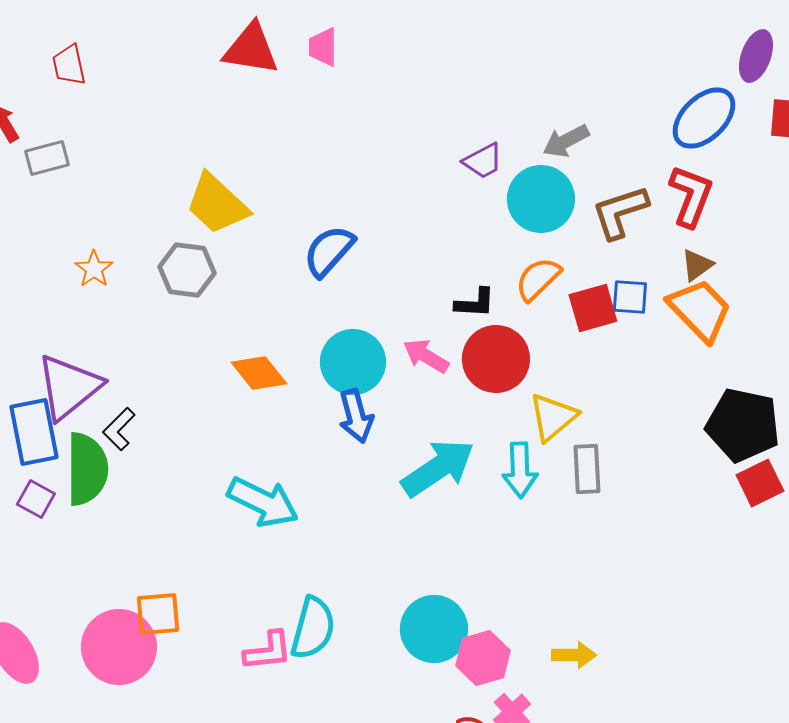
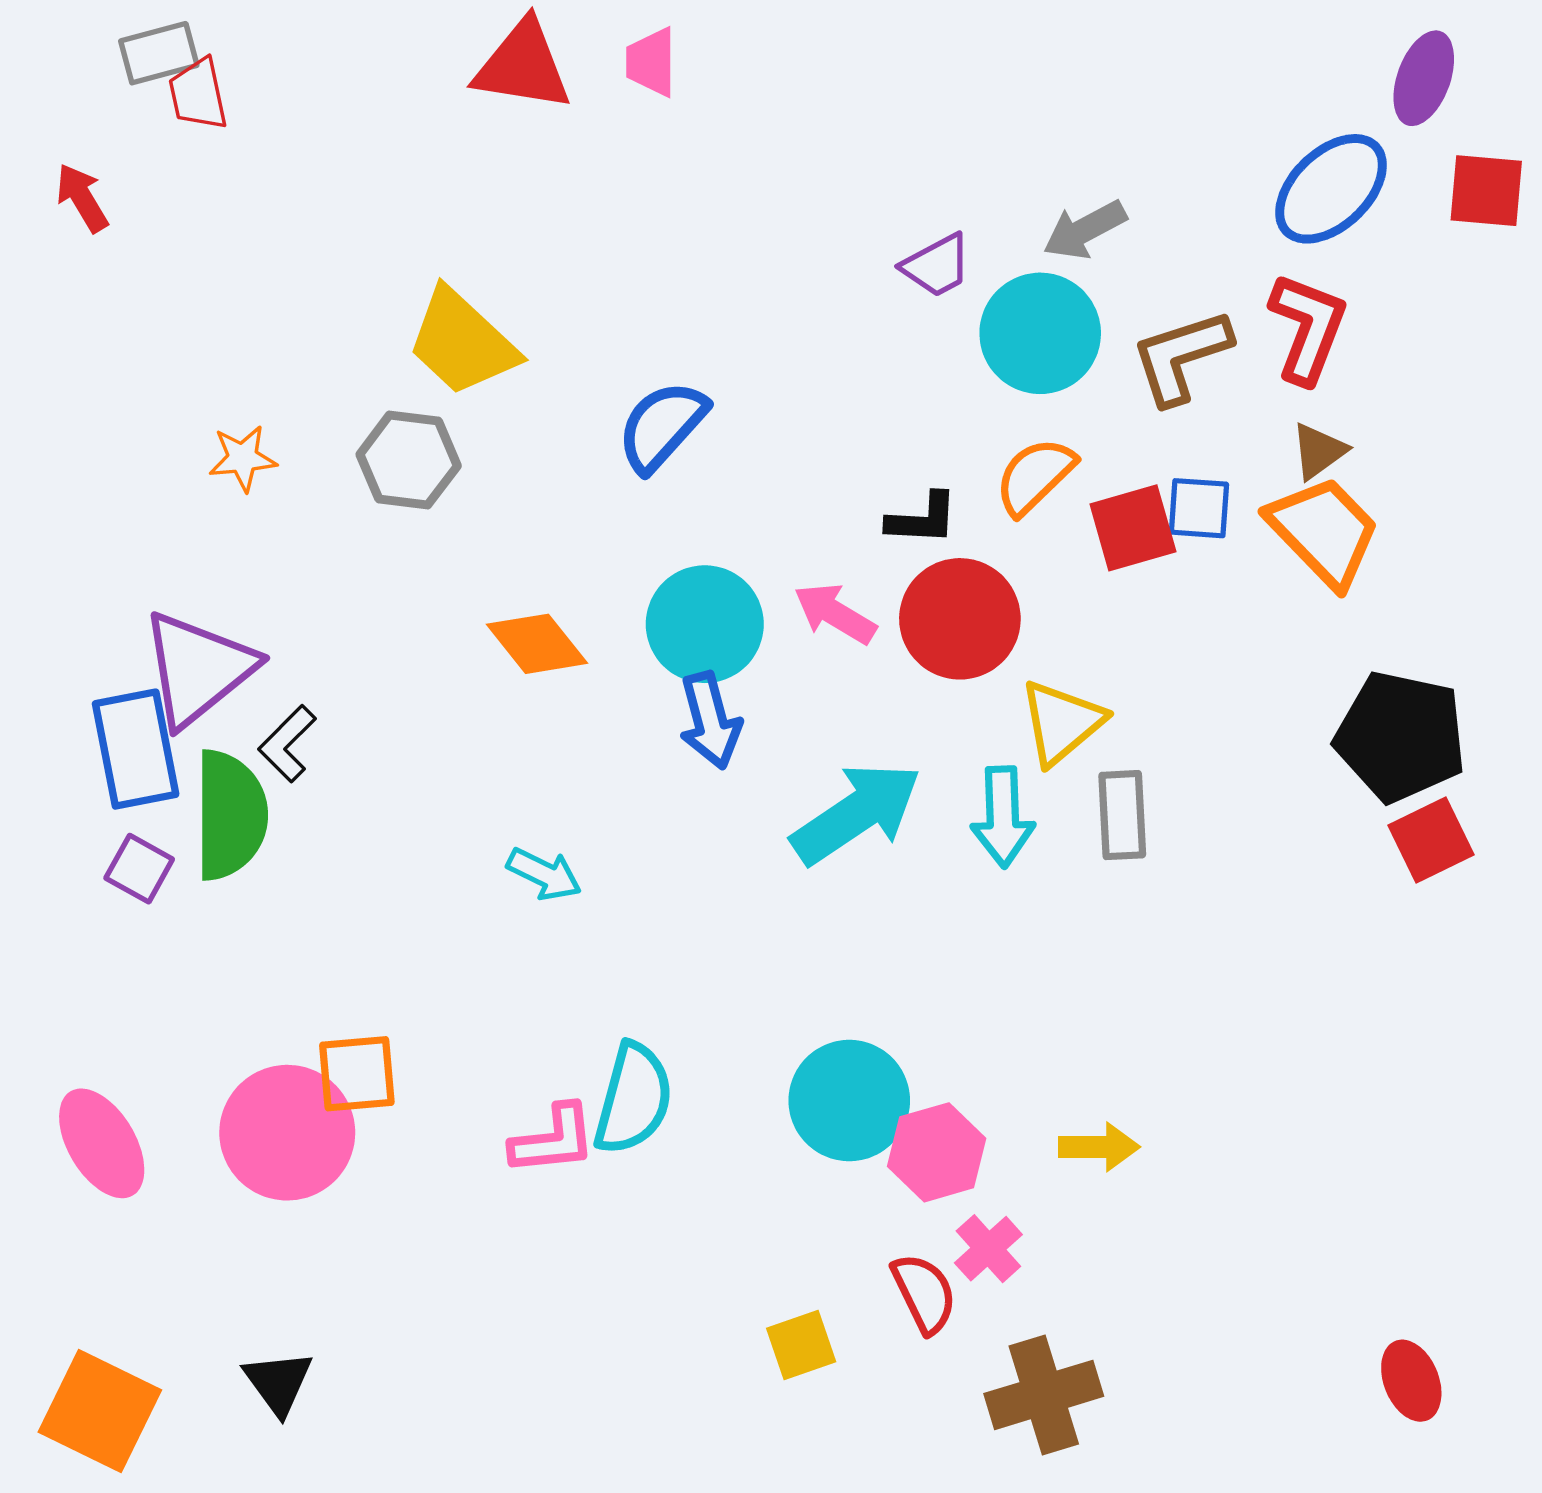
gray rectangle: (47, 158) -> (159, 53), moved
orange star: (94, 269) -> (243, 458), turned 30
cyan arrow: (263, 502) -> (544, 874), size x0.6

